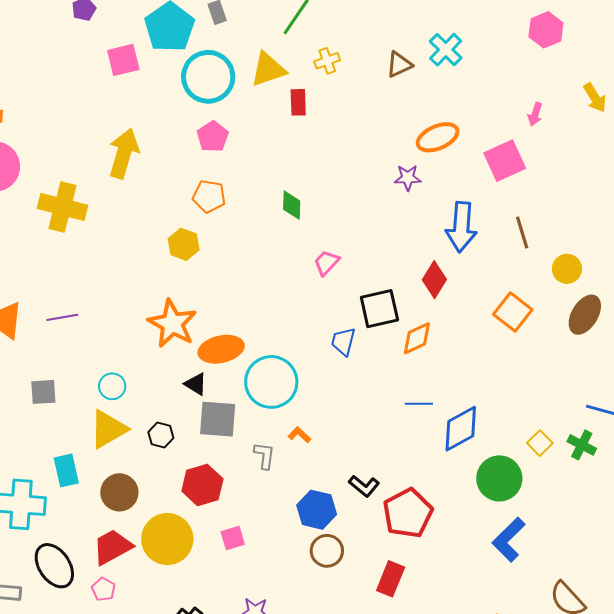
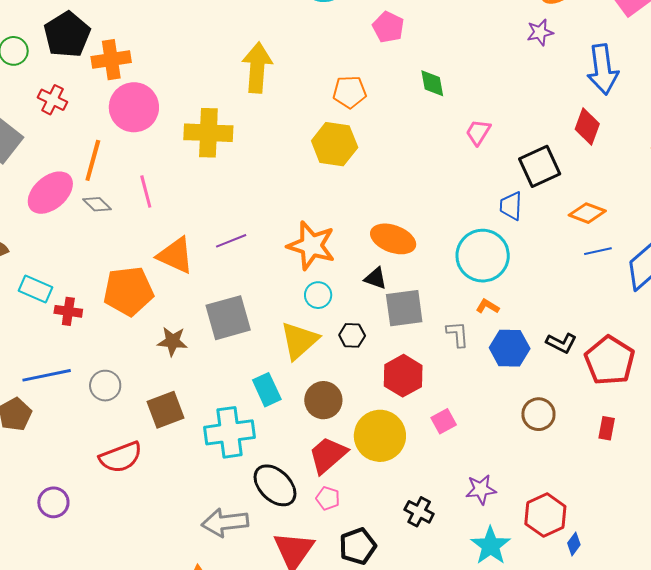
pink pentagon: (213, 137) -> (388, 27), moved
yellow hexagon: (184, 244) -> (335, 144), size x1.4
orange star: (172, 324) -> (311, 246), moved
orange diamond: (417, 338) -> (587, 213), moved, turned 57
orange ellipse: (221, 349) -> (393, 239), turned 45
cyan circle: (271, 382) -> (483, 256), moved
cyan circle: (112, 386) -> (318, 295), moved
gray square: (43, 392) -> (228, 318), size x1.6
blue hexagon: (317, 510) -> (510, 348), moved
red rectangle: (391, 579) -> (607, 428), size x0.7

